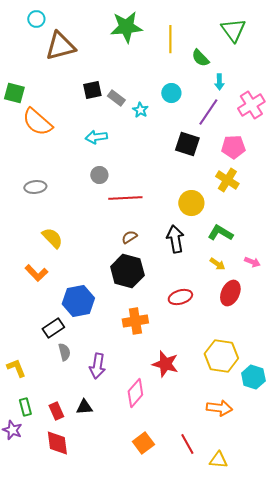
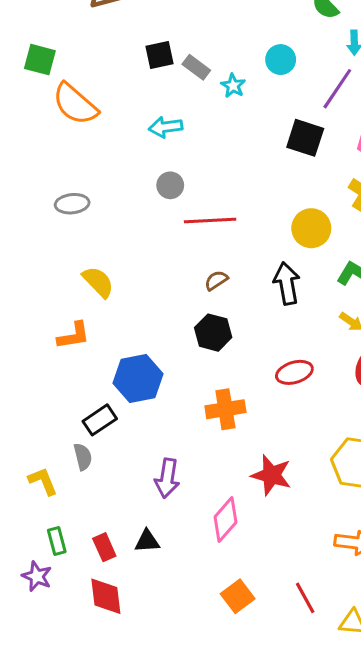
black hexagon: (127, 271) -> (213, 333), size x0.7
orange L-shape: (36, 273) -> (74, 336), turned -55
gray semicircle: (64, 352) -> (83, 457), moved

